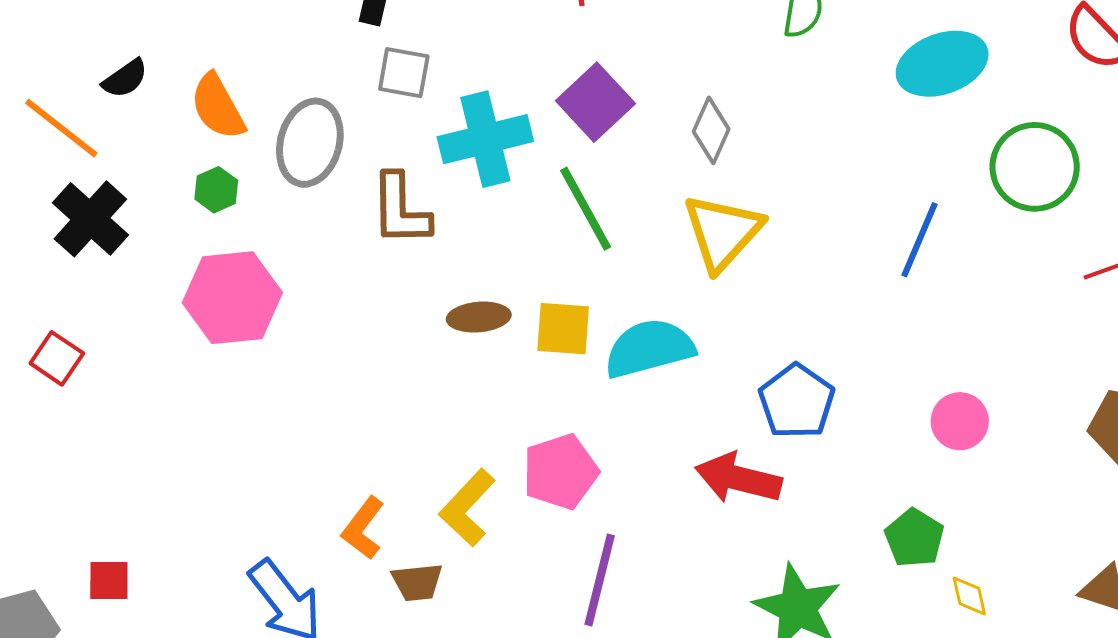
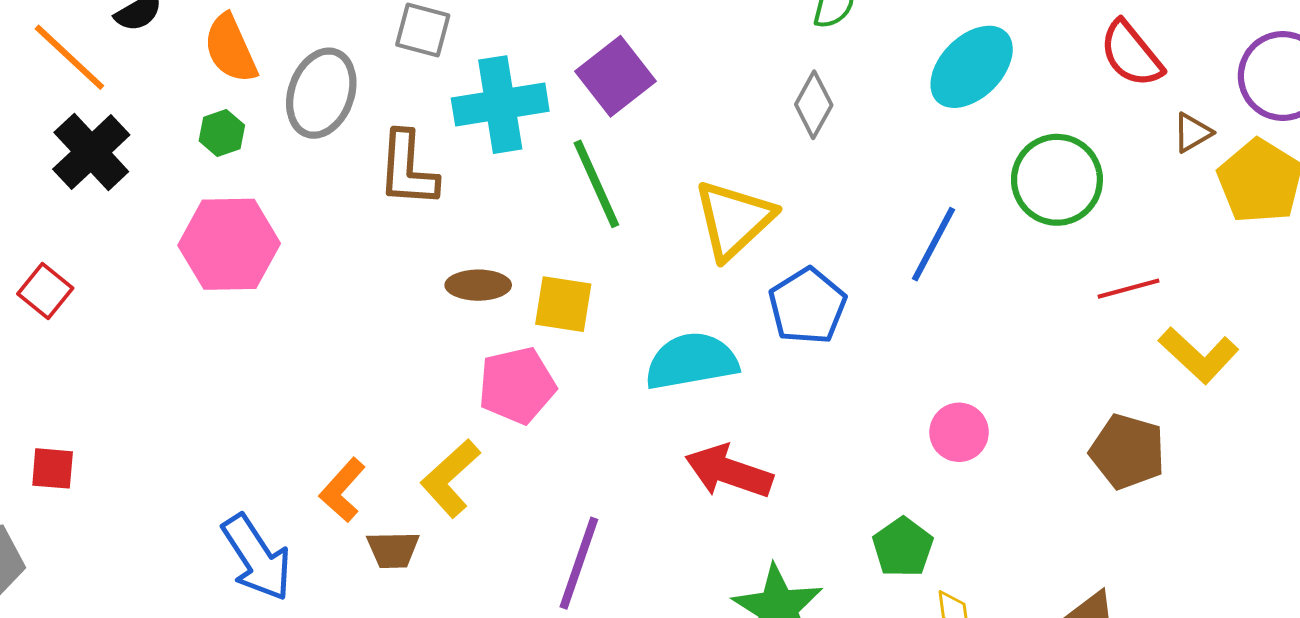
cyan ellipse: (942, 64) -> (972, 67), turned -30
gray diamond: (711, 130) -> (814, 105), moved
cyan semicircle: (649, 348) -> (691, 361), moved
blue pentagon: (797, 401) -> (807, 306), moved
pink pentagon: (560, 472) -> (517, 385), moved
red square: (109, 580) -> (53, 468), moved

